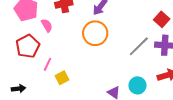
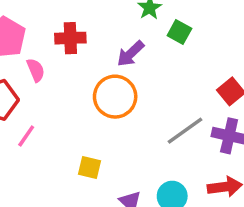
yellow square: (62, 78) -> (90, 168), moved, turned 32

